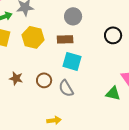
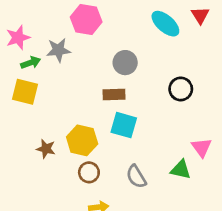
yellow hexagon: (33, 37) -> (82, 140), moved
brown circle: (44, 80) -> (89, 172), moved
gray semicircle: (66, 88) -> (136, 177), moved

